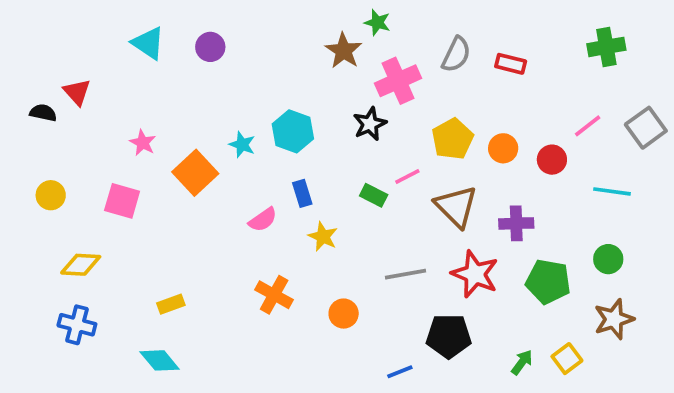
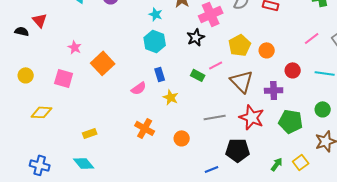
cyan star: (242, 145) -> (156, 14), moved
red circle: (552, 160) -> (293, 70), moved
blue cross: (77, 325) -> (40, 165), moved

